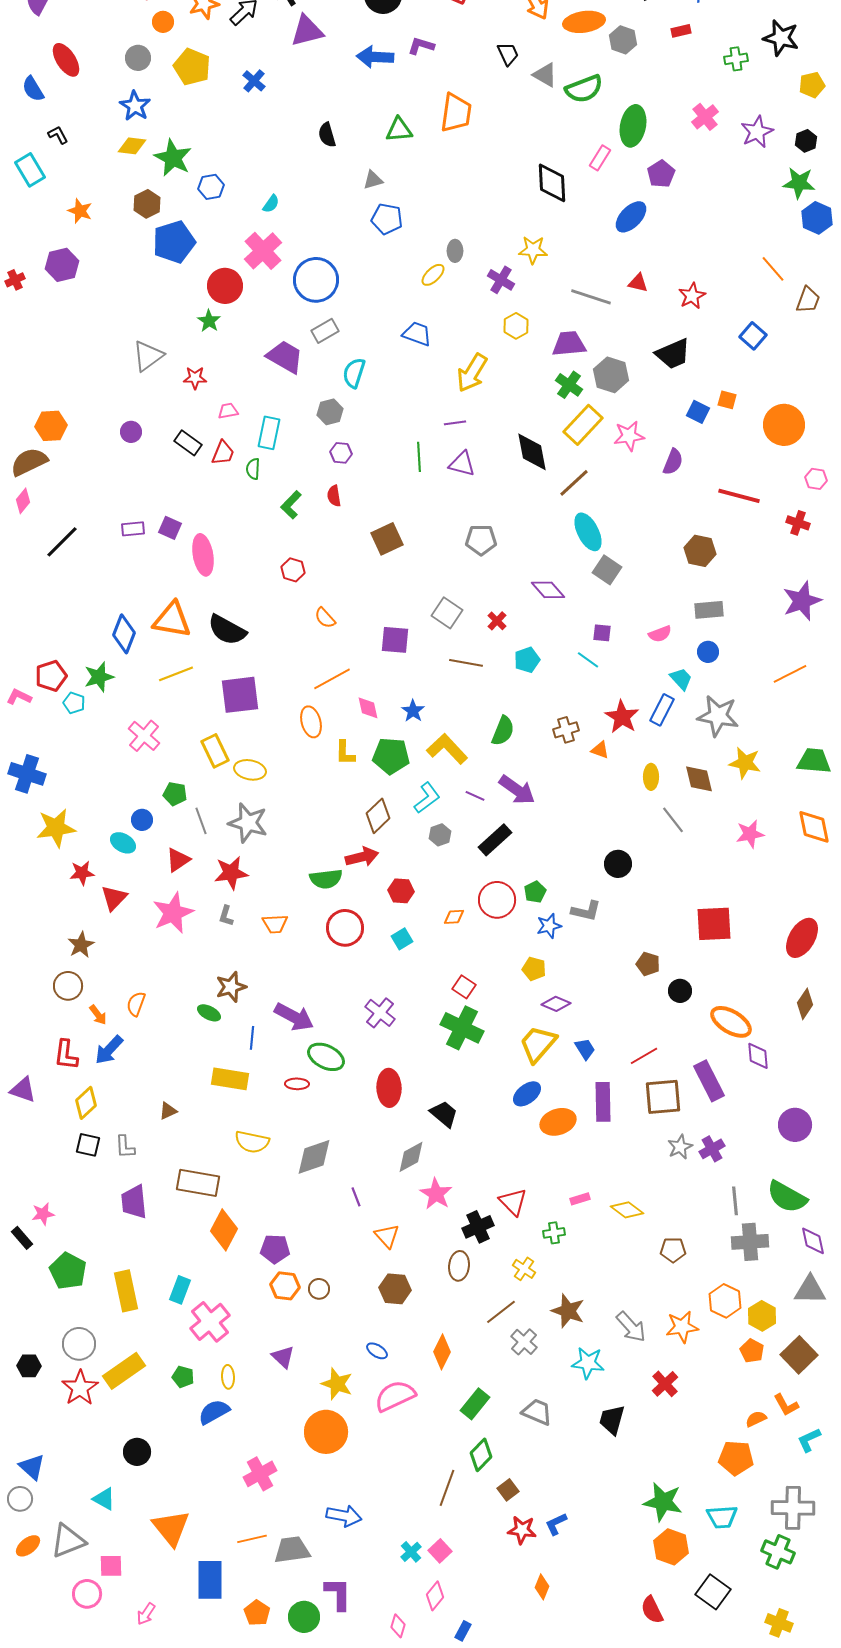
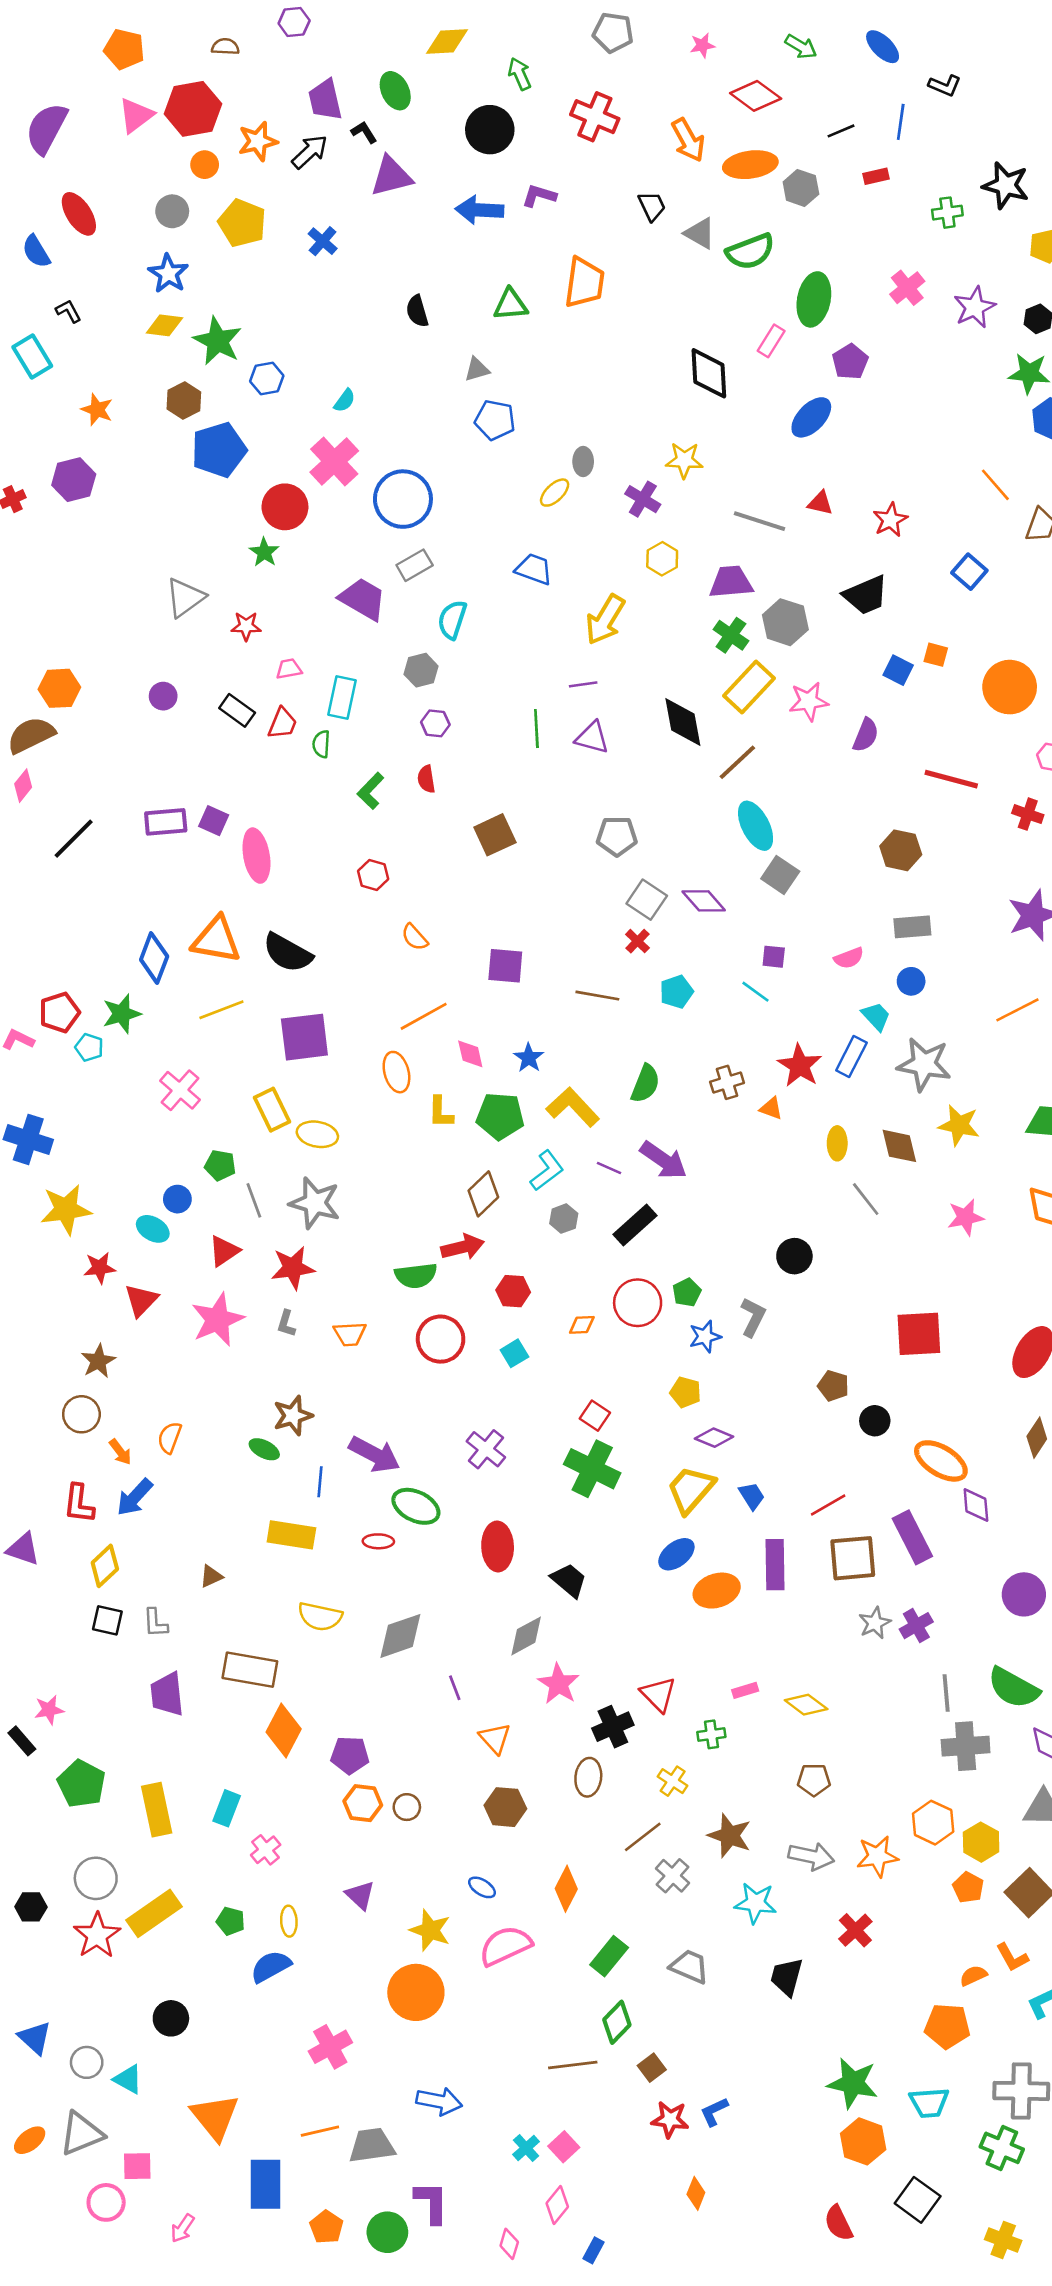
purple rectangle: (133, 529) -> (166, 822), size x1.4
gray square: (447, 613) -> (647, 900), moved
gray L-shape: (586, 911) -> (753, 1317), turned -76
brown pentagon: (673, 1250) -> (814, 1780), moved
pink cross: (210, 1322) -> (266, 1850), size x0.6
gray arrow: (631, 1327) -> (811, 1856), turned -36
brown line: (447, 1488) -> (573, 2065), turned 63
gray circle: (20, 1499) -> (87, 2062), moved

